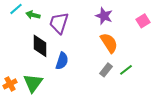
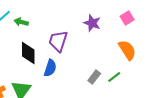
pink square: (143, 21) -> (127, 18), moved
purple trapezoid: (59, 23) -> (58, 41), moved
orange semicircle: (109, 43) -> (127, 50), moved

